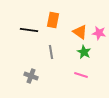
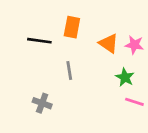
green star: (84, 52) -> (125, 77), moved
pink line: (81, 75) -> (134, 102), moved

